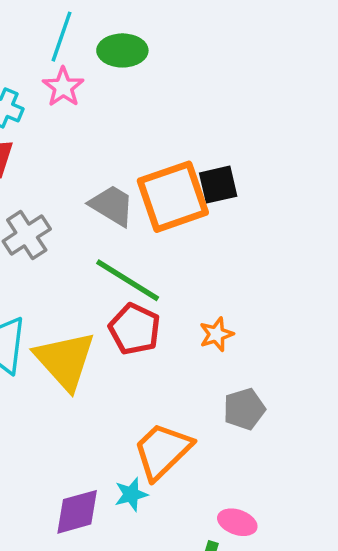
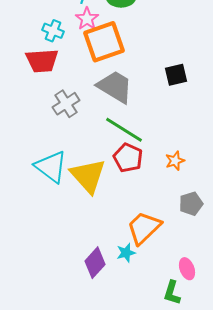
orange square: (173, 197) -> (104, 42), moved
gray trapezoid: (112, 205) -> (115, 87), size x1.4
purple diamond: (77, 512) -> (95, 263), turned -32
pink ellipse: (237, 522) -> (187, 269), turned 50

